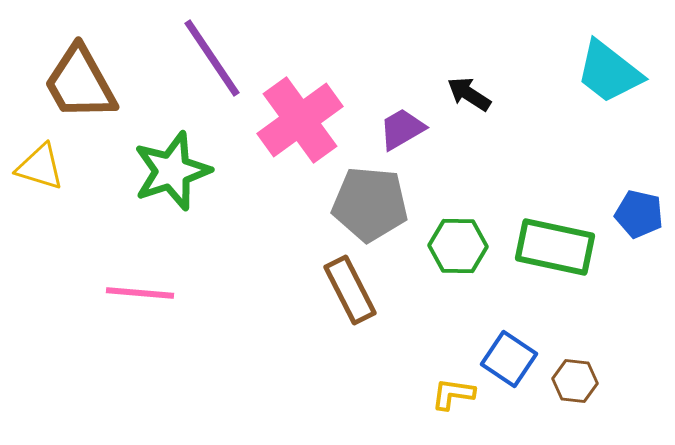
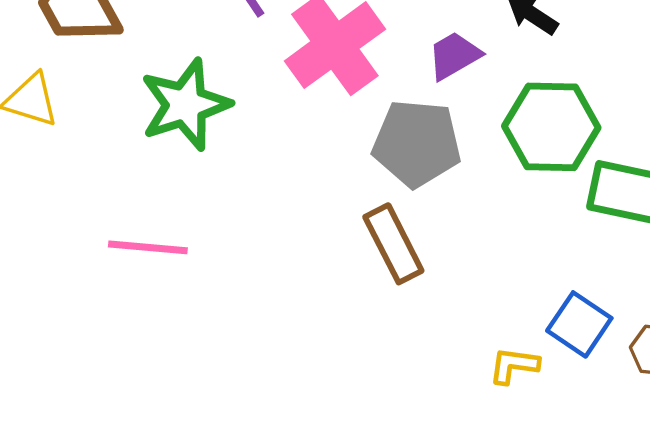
green hexagon: (458, 246) -> (551, 127), moved, size x1.4

